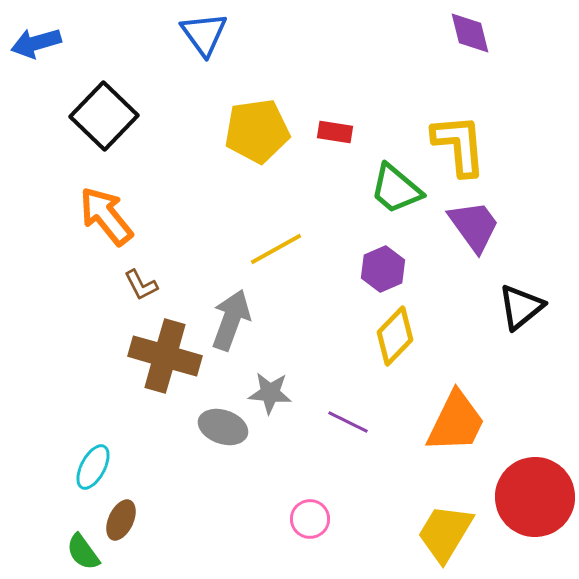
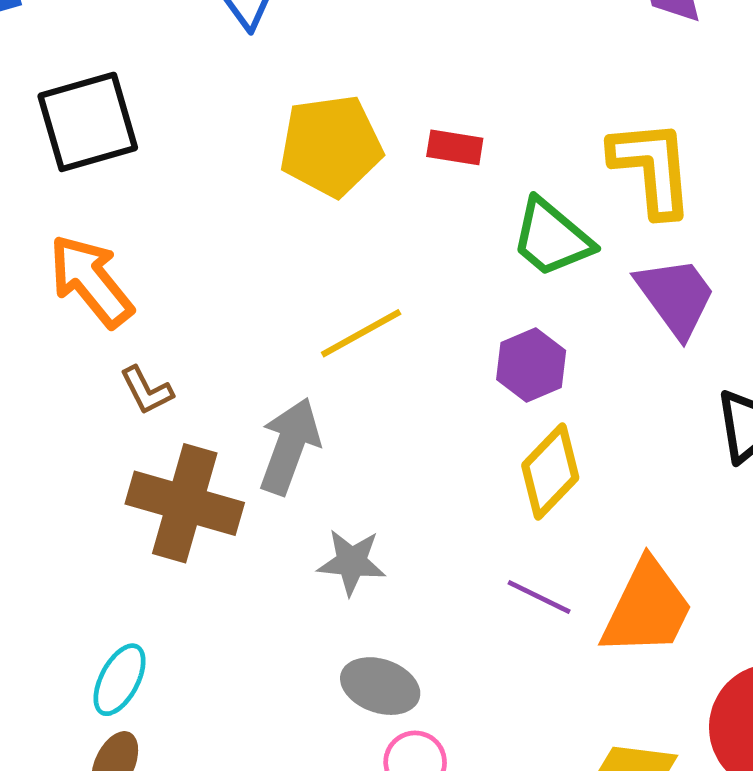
black square: (104, 116) -> (88, 122), turned 30
purple line: (348, 422) -> (539, 597), moved
gray ellipse: (223, 427) -> (380, 686), moved
cyan ellipse: (93, 467) -> (120, 680), moved

